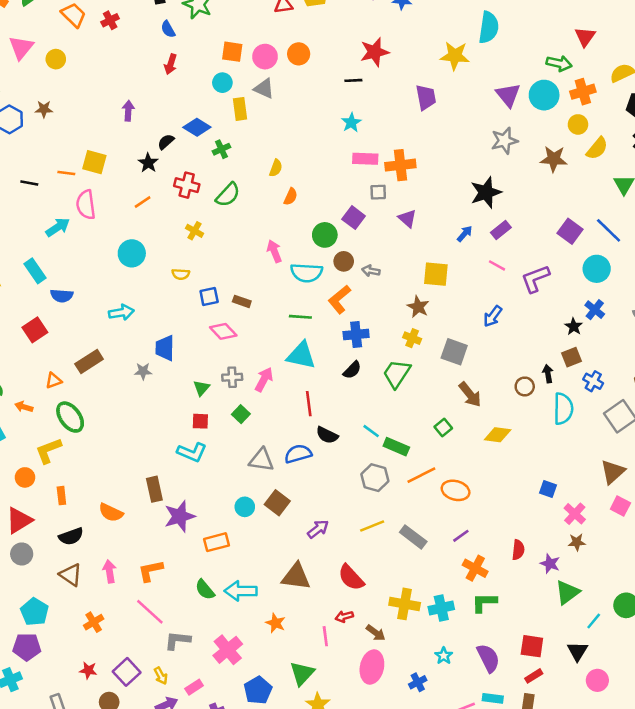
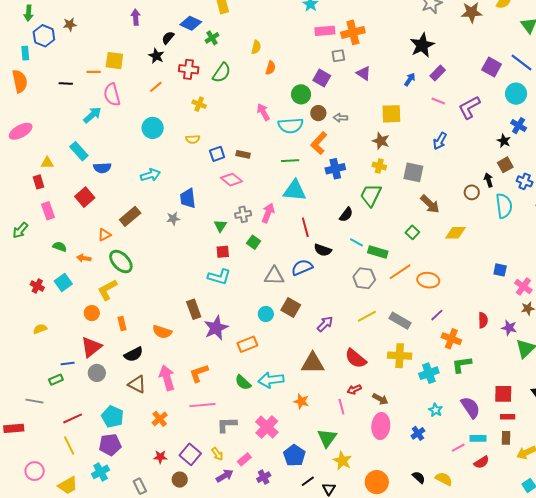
black semicircle: (352, 370) -> (346, 215), moved
pink arrow: (109, 571) -> (167, 378), size x1.4
yellow cross: (405, 604) -> (400, 356), moved
pink line: (150, 612) -> (202, 405), turned -40
red rectangle: (534, 676) -> (508, 417), turned 40

